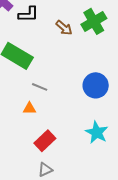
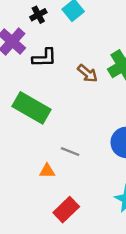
gray line: (40, 87) -> (70, 152), moved

